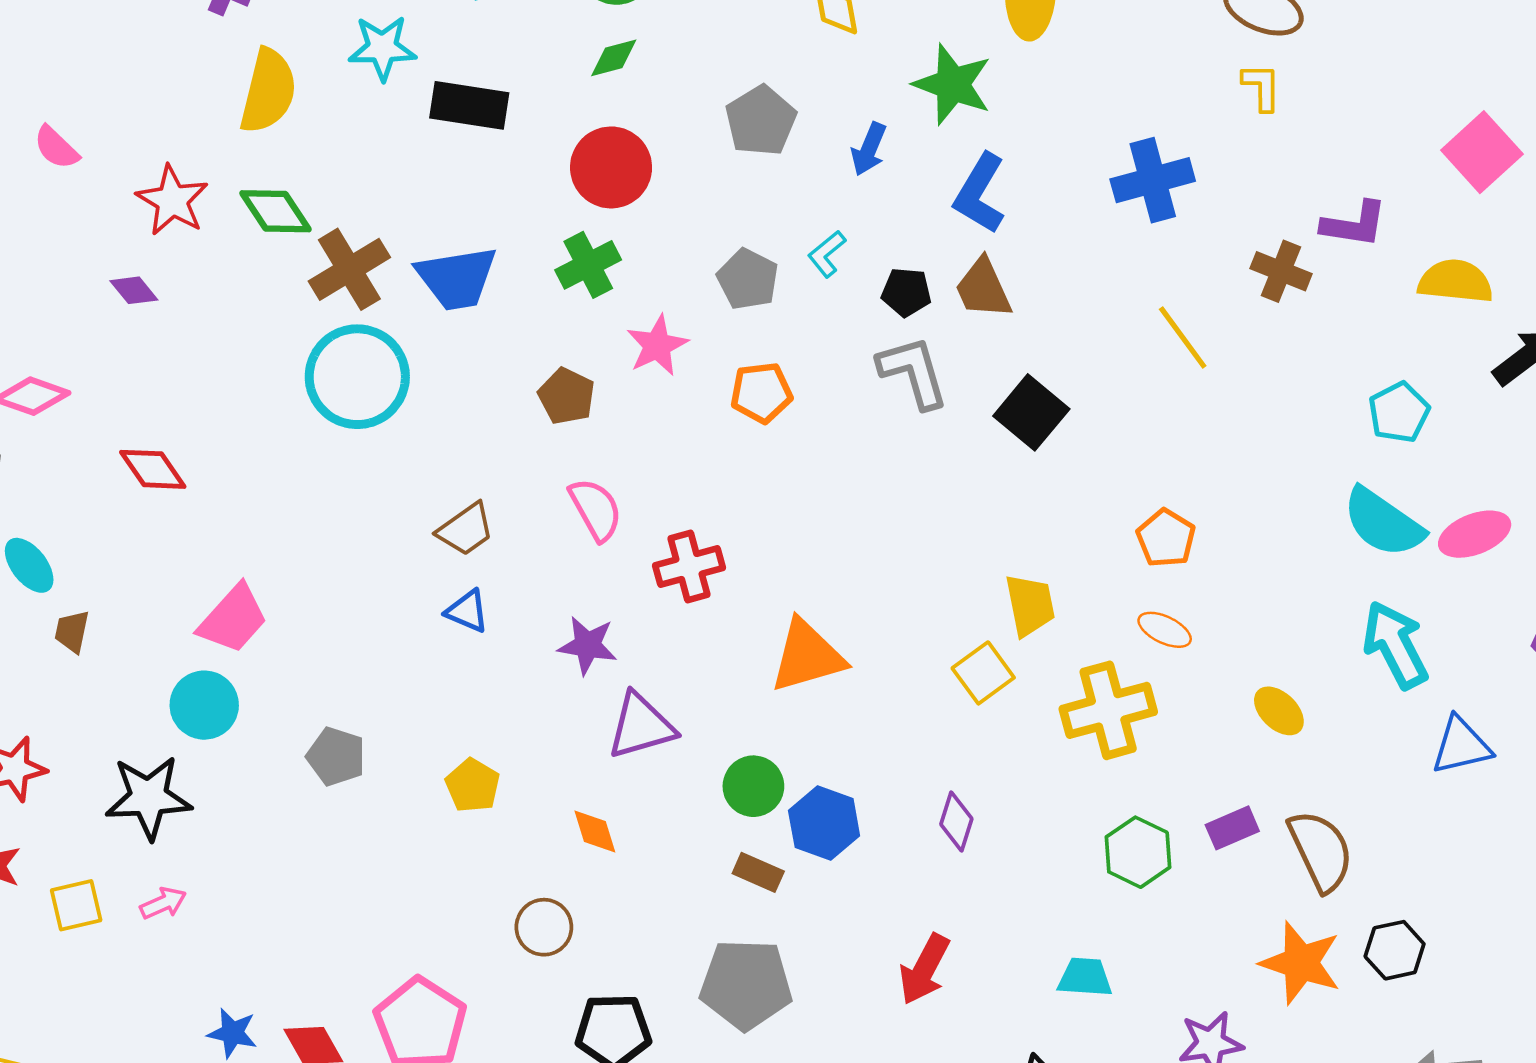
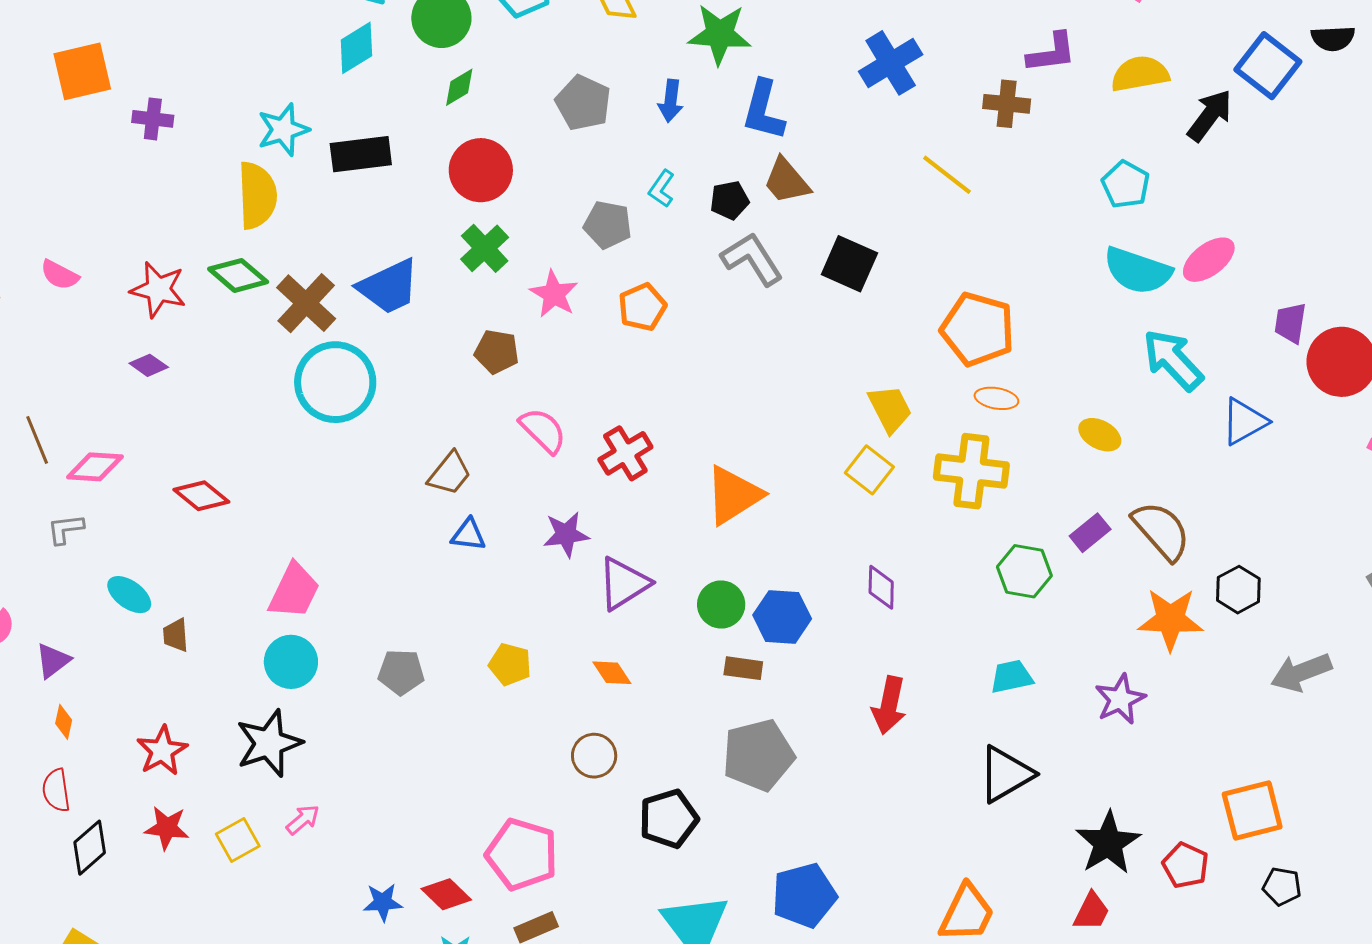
yellow semicircle: (268, 91) -> (257, 195), moved
orange pentagon: (1166, 538) -> (978, 329), size x1.6
yellow cross: (1108, 710) -> (971, 471), turned 38

